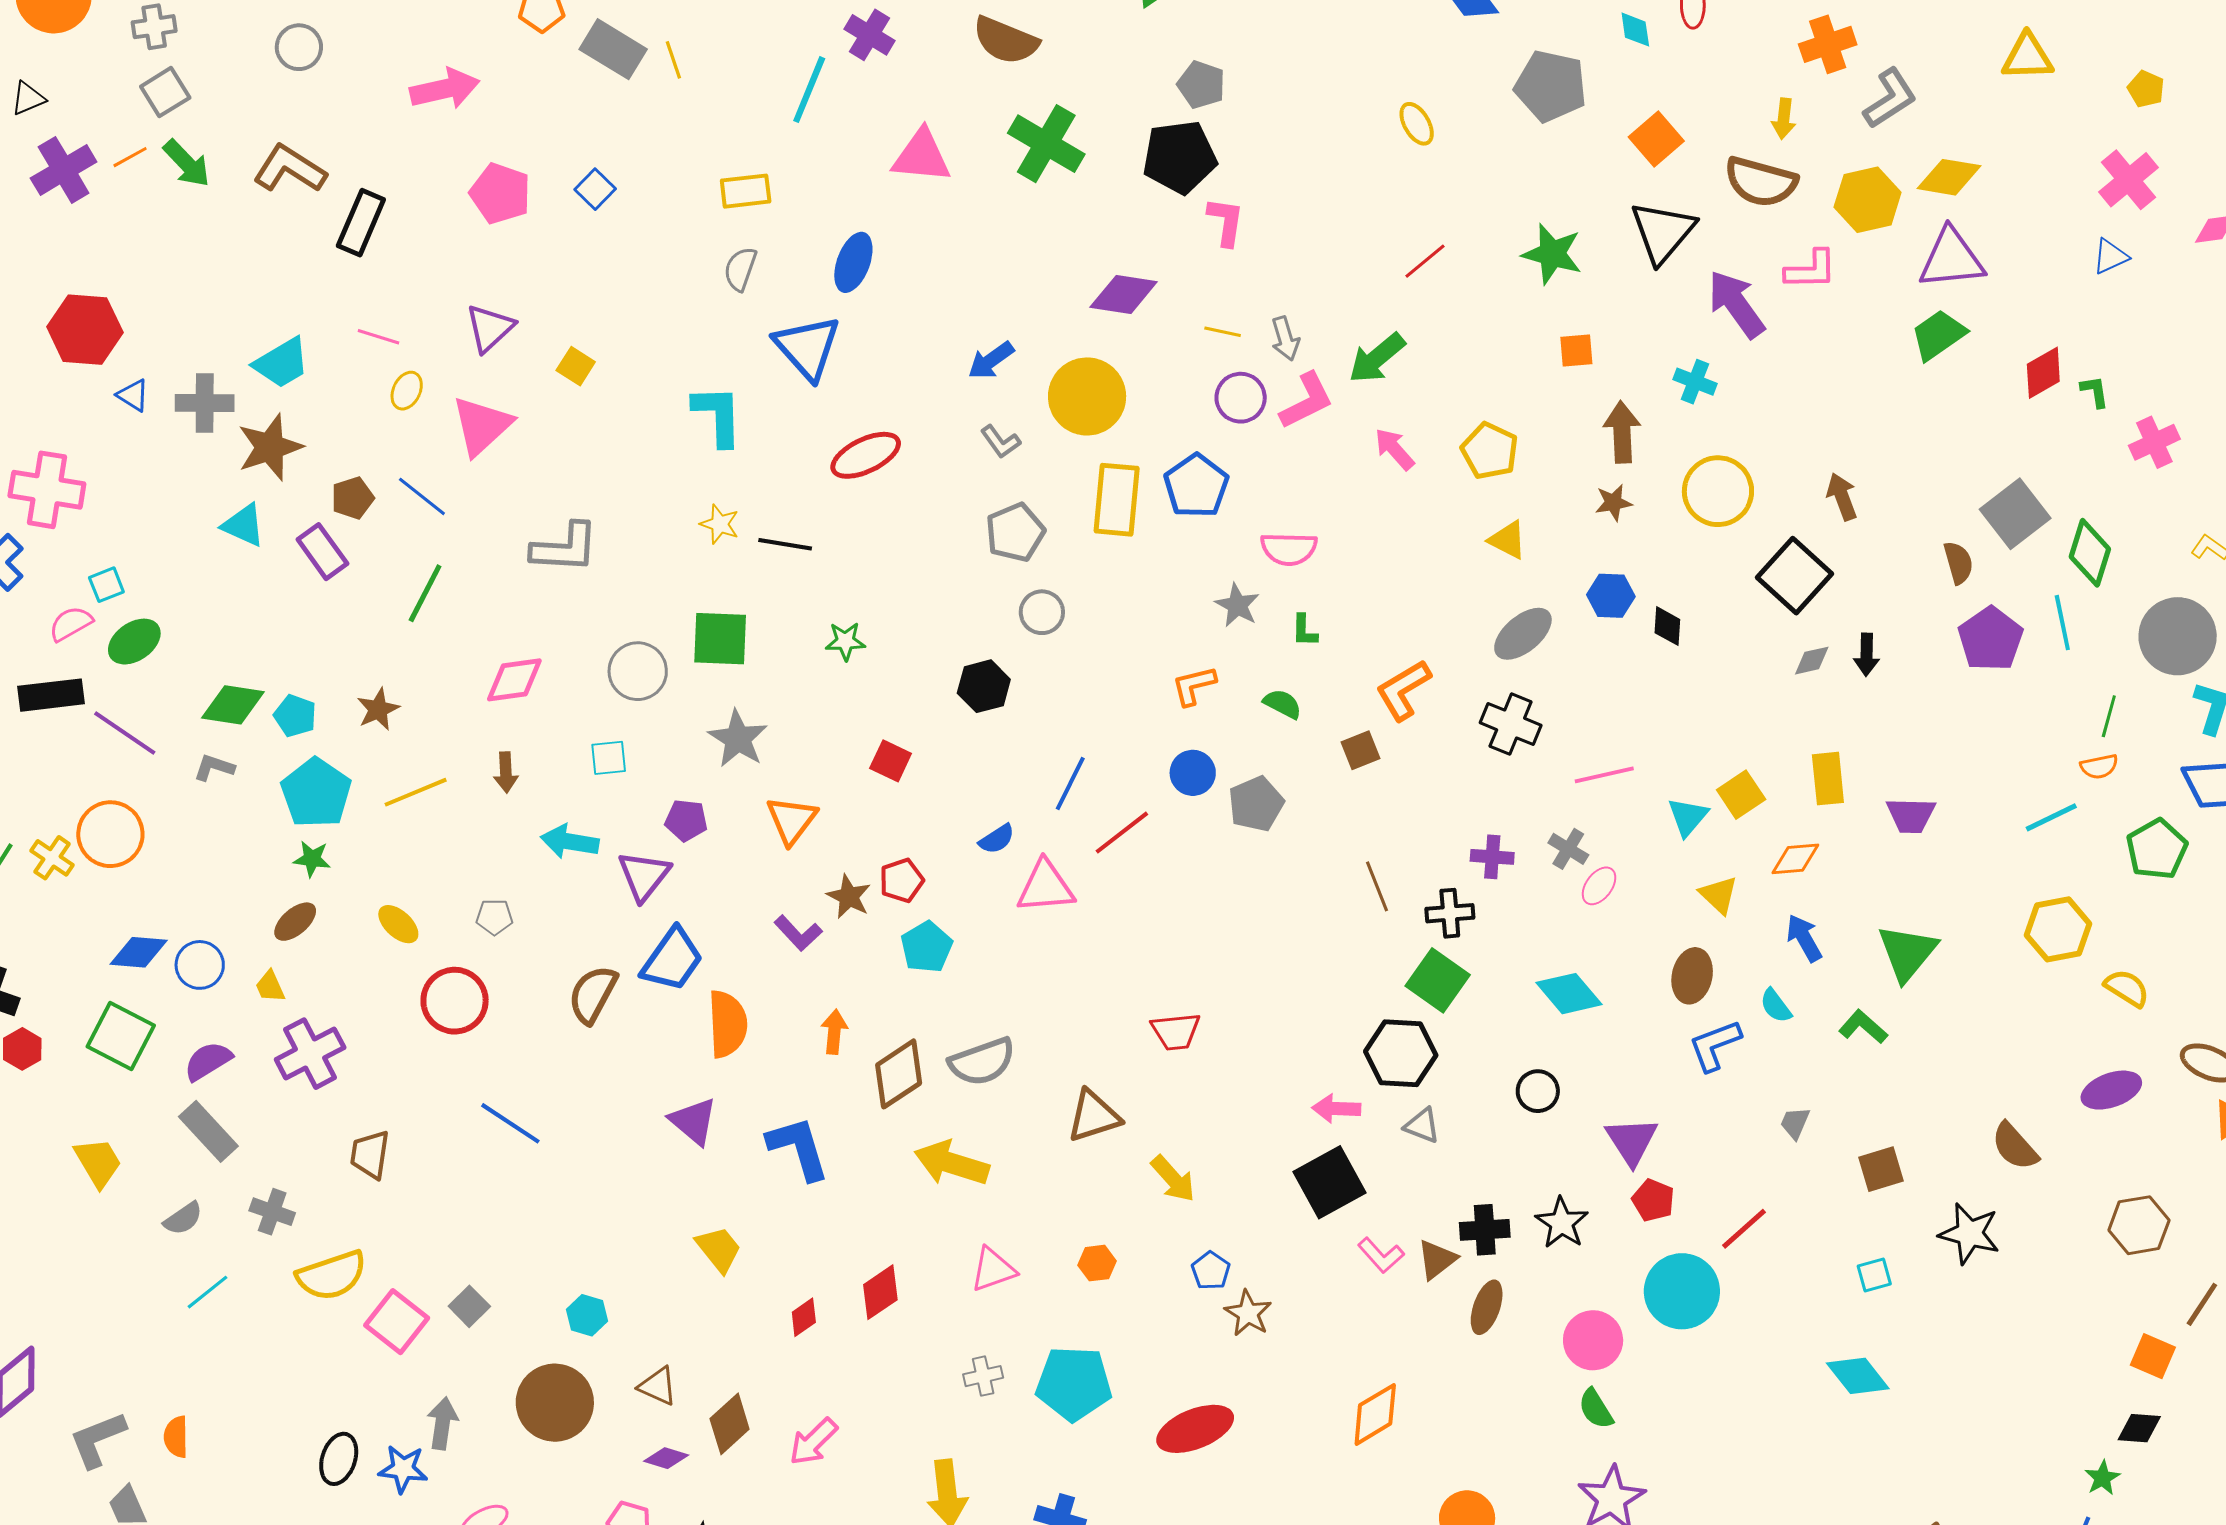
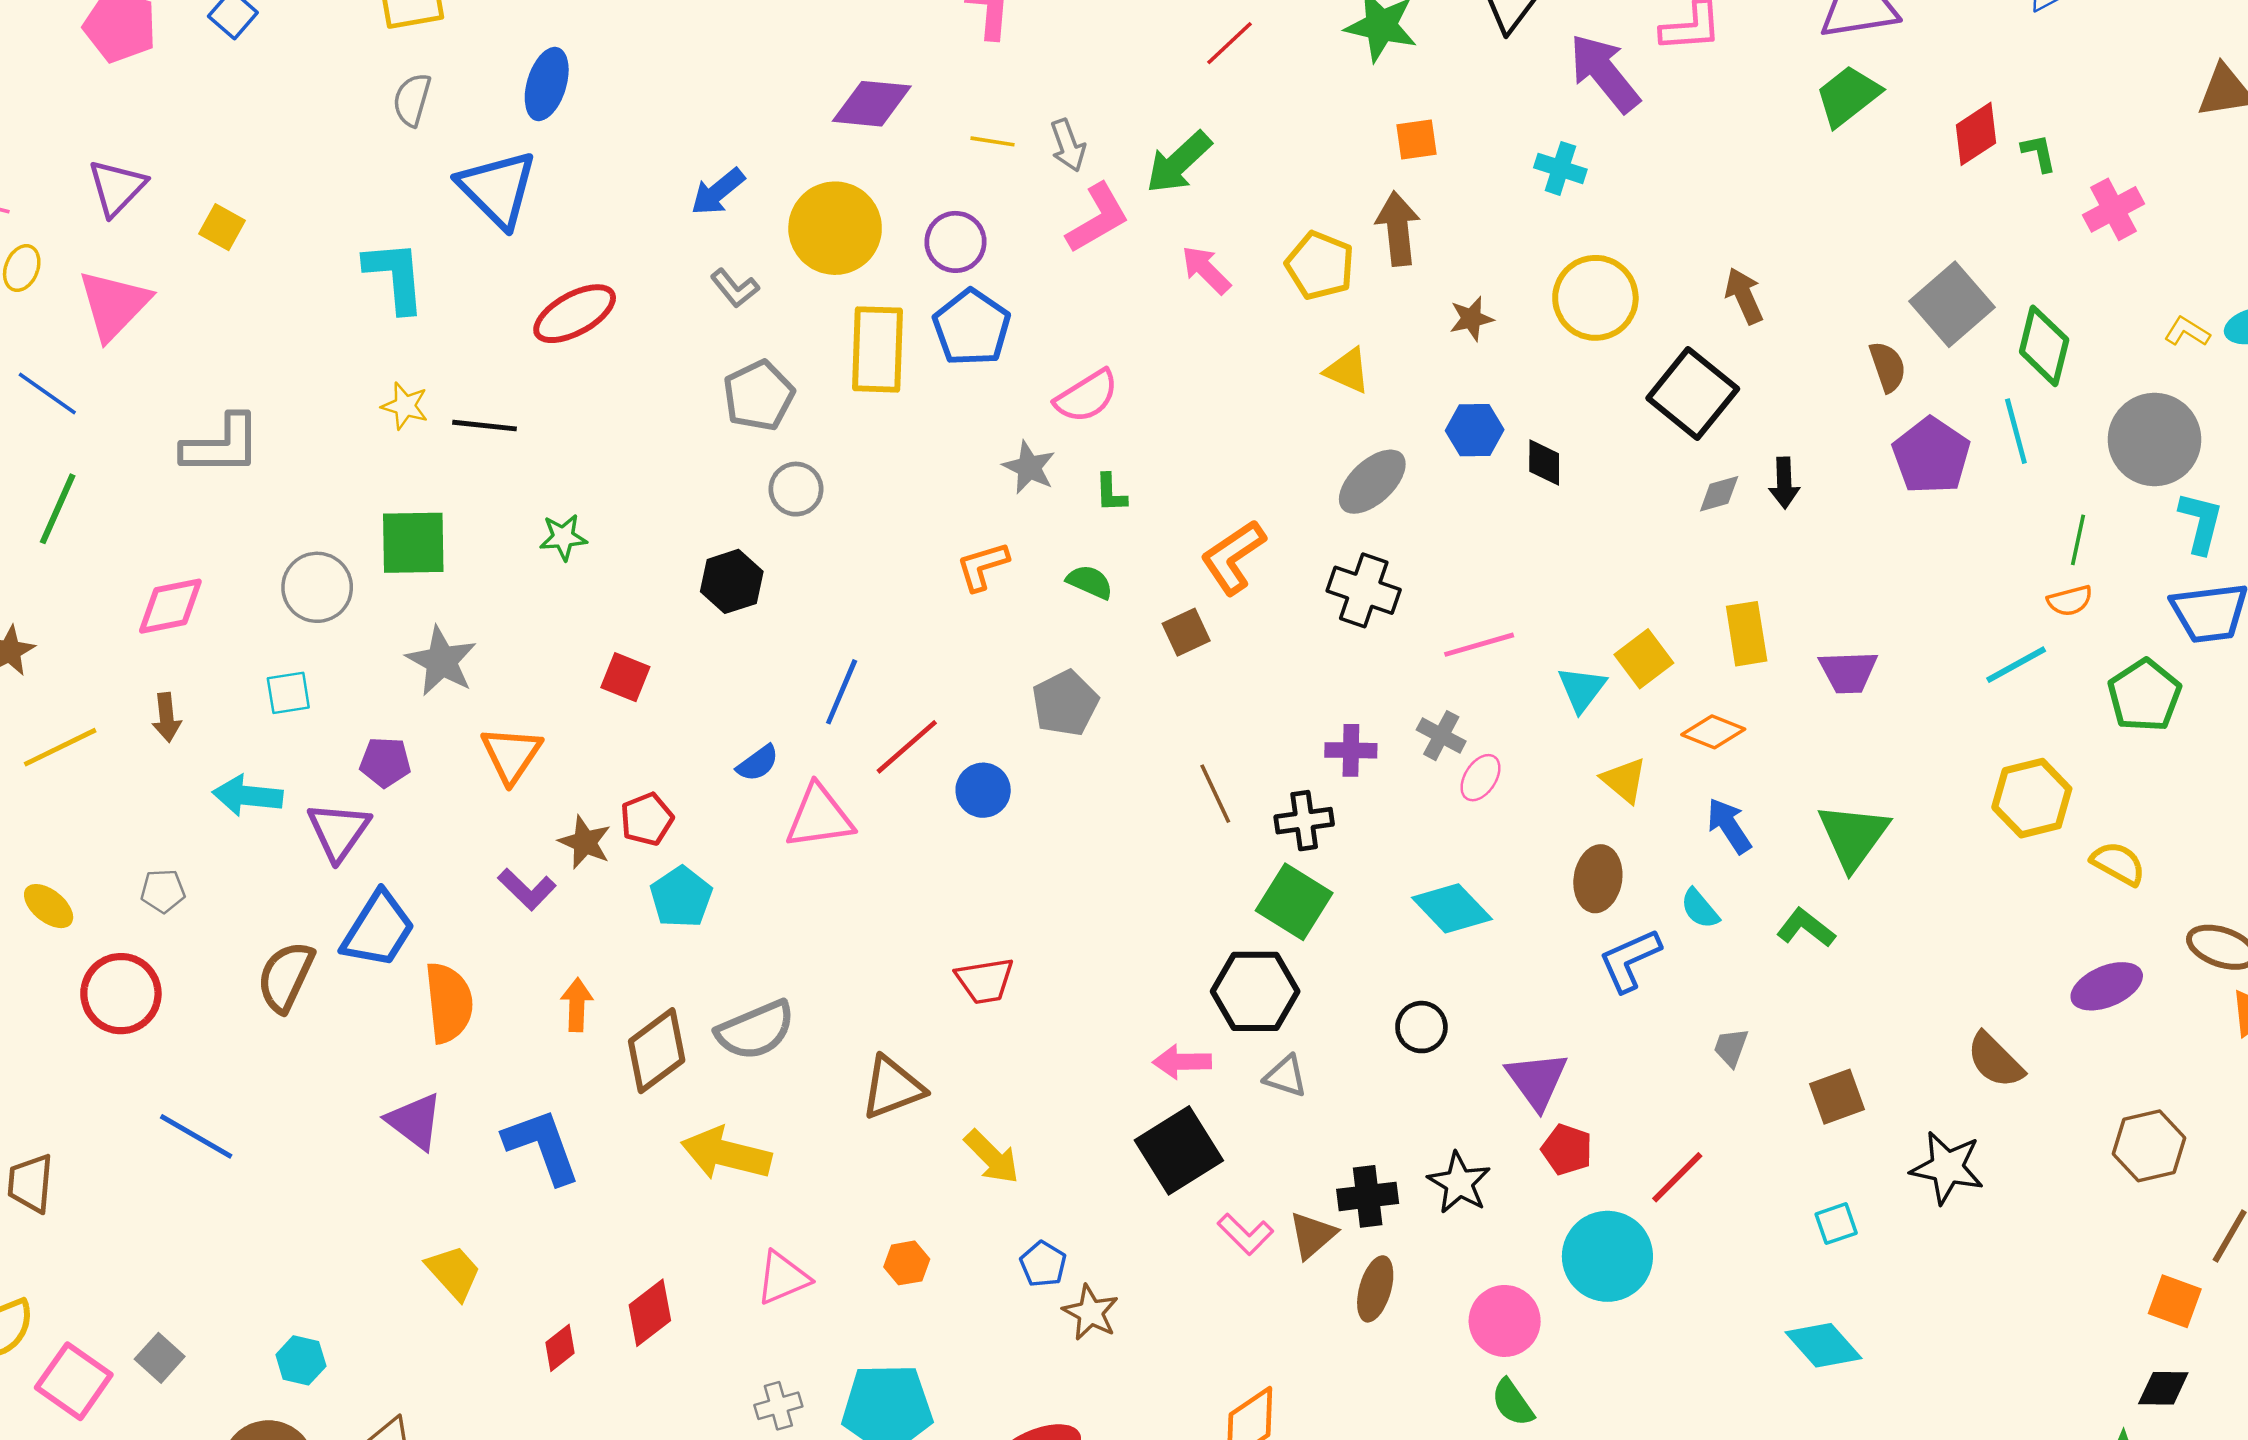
purple circle: (1241, 398) -> (956, 242), moved
brown arrow: (1622, 432) -> (1398, 229), moved
pink semicircle: (1289, 549) -> (1087, 396), turned -30
blue circle: (1193, 773) -> (983, 790), moved
orange diamond: (1795, 859) -> (1713, 732), turned 30

